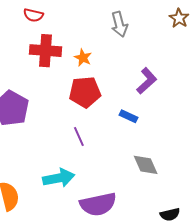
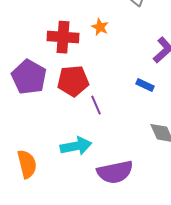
red cross: (46, 51) -> (63, 37), moved
red pentagon: (85, 92) -> (73, 81), moved

